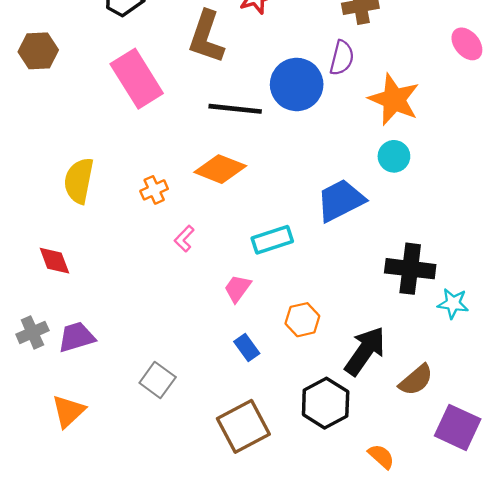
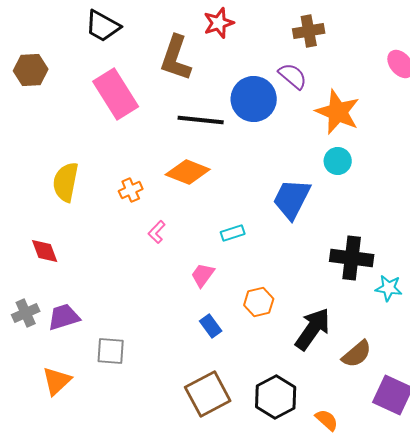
purple semicircle: (342, 58) -> (293, 76), turned -64
blue trapezoid: (341, 200) -> (292, 199), turned -36
cyan rectangle: (272, 240) -> (233, 233), size x0.7
gray square: (158, 380) -> (111, 351), moved, turned -32
black hexagon: (326, 403) -> (276, 397), moved

